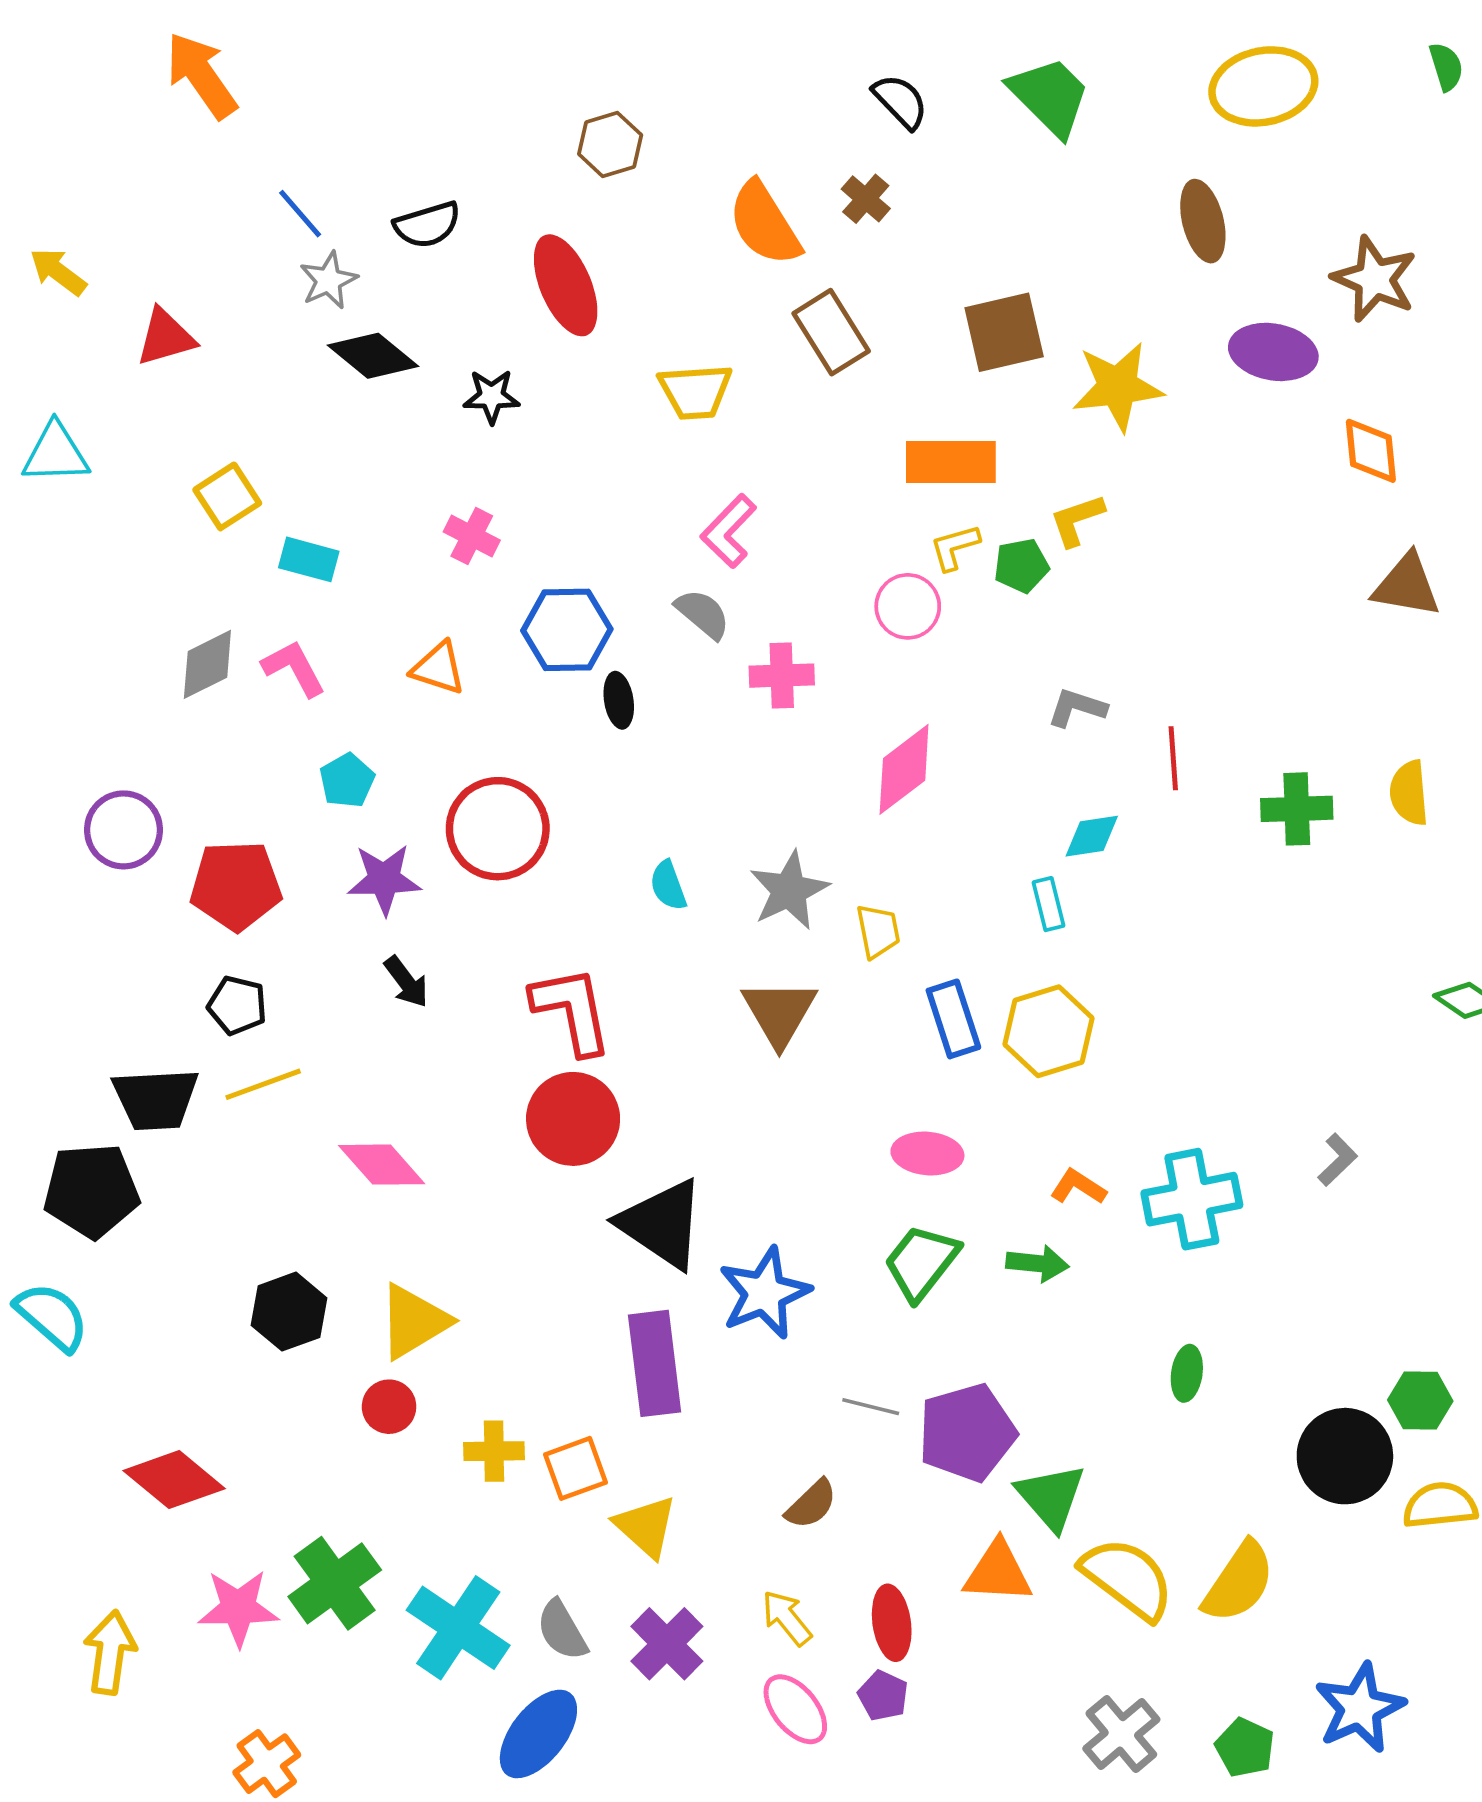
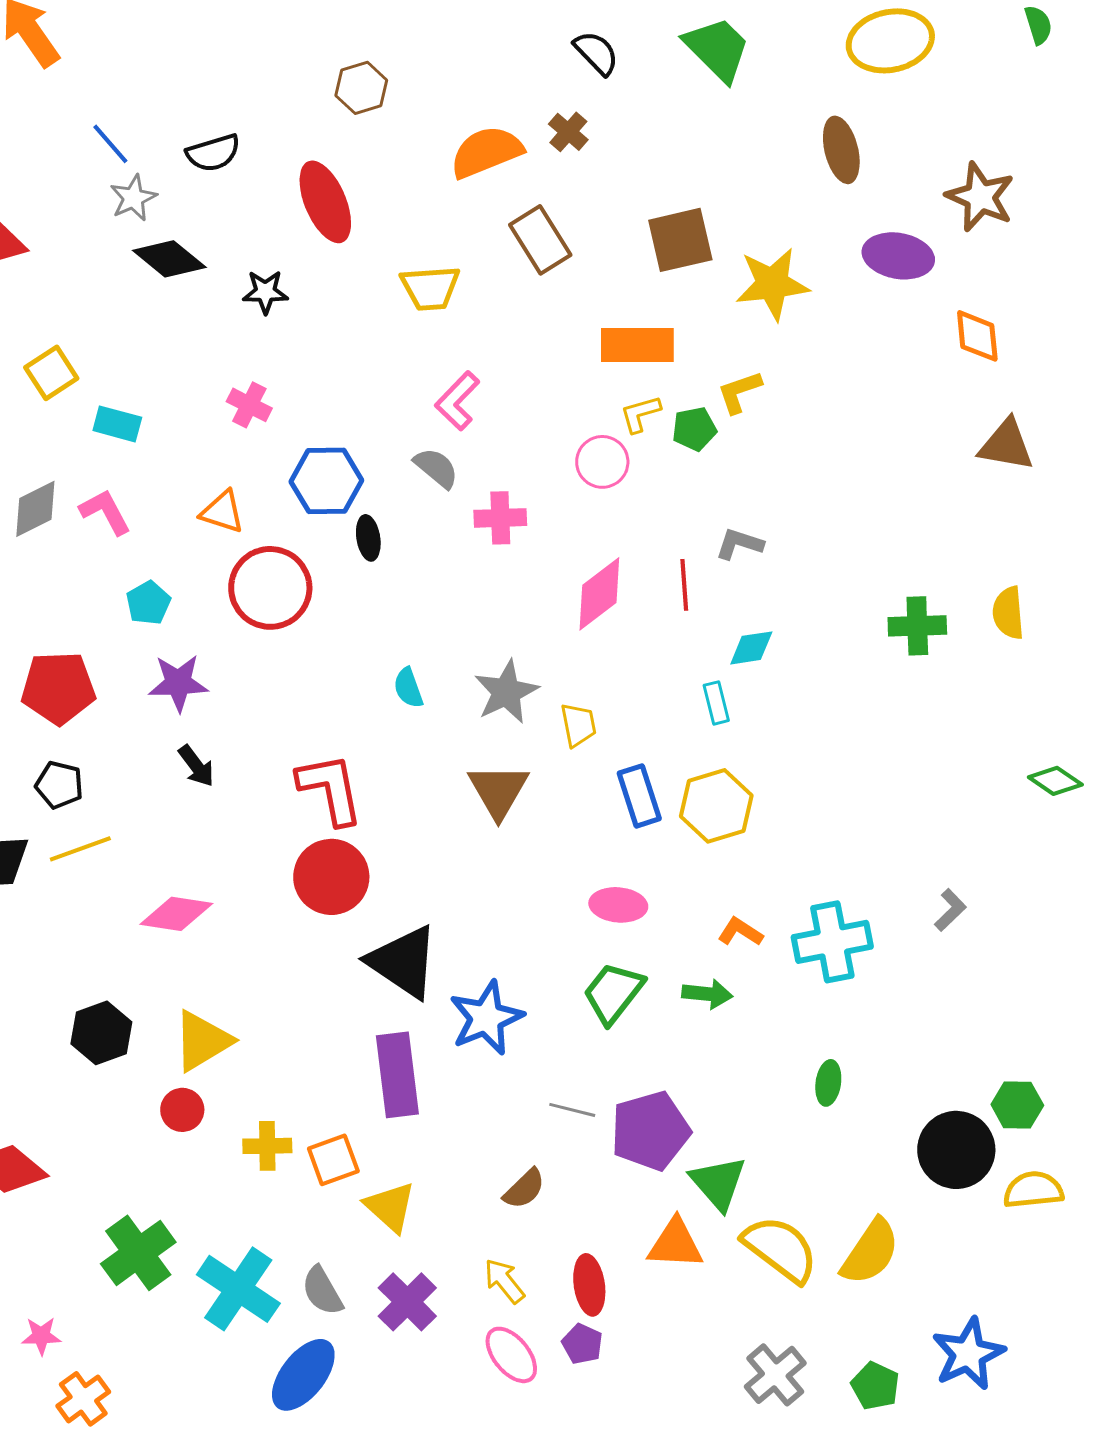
orange semicircle: (764, 224) -> (486, 152), turned 100
red line: (1173, 758) -> (684, 585), moved
red circle: (498, 829) -> (270, 588), moved
pink diamond: (382, 1165) -> (176, 914), turned -40
pink star: (238, 1608) -> (41, 1336), moved, size x0.6

